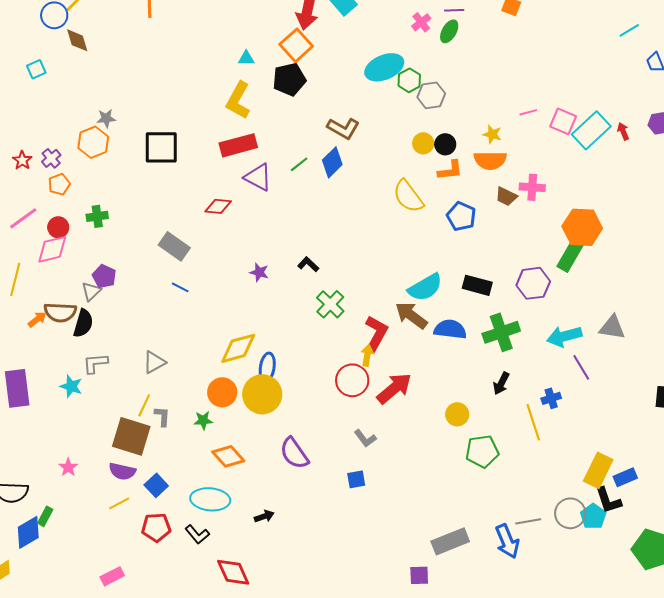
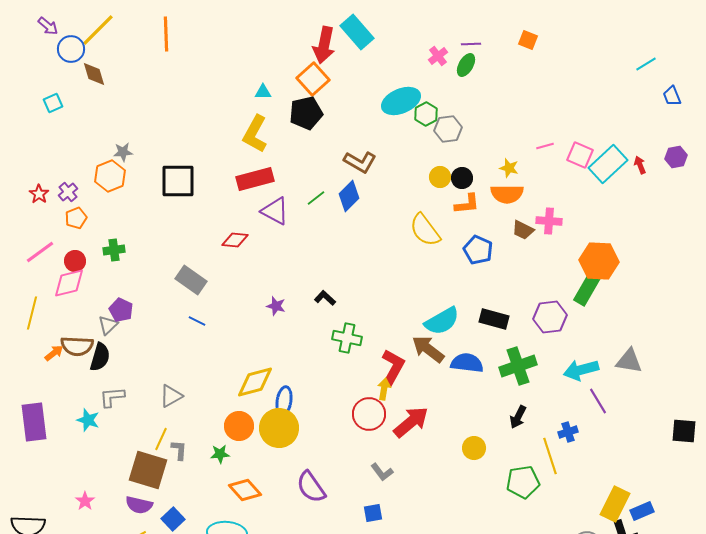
green cross: (330, 304) -> (347, 338), turned -32
green pentagon: (482, 451) -> (523, 482), moved

